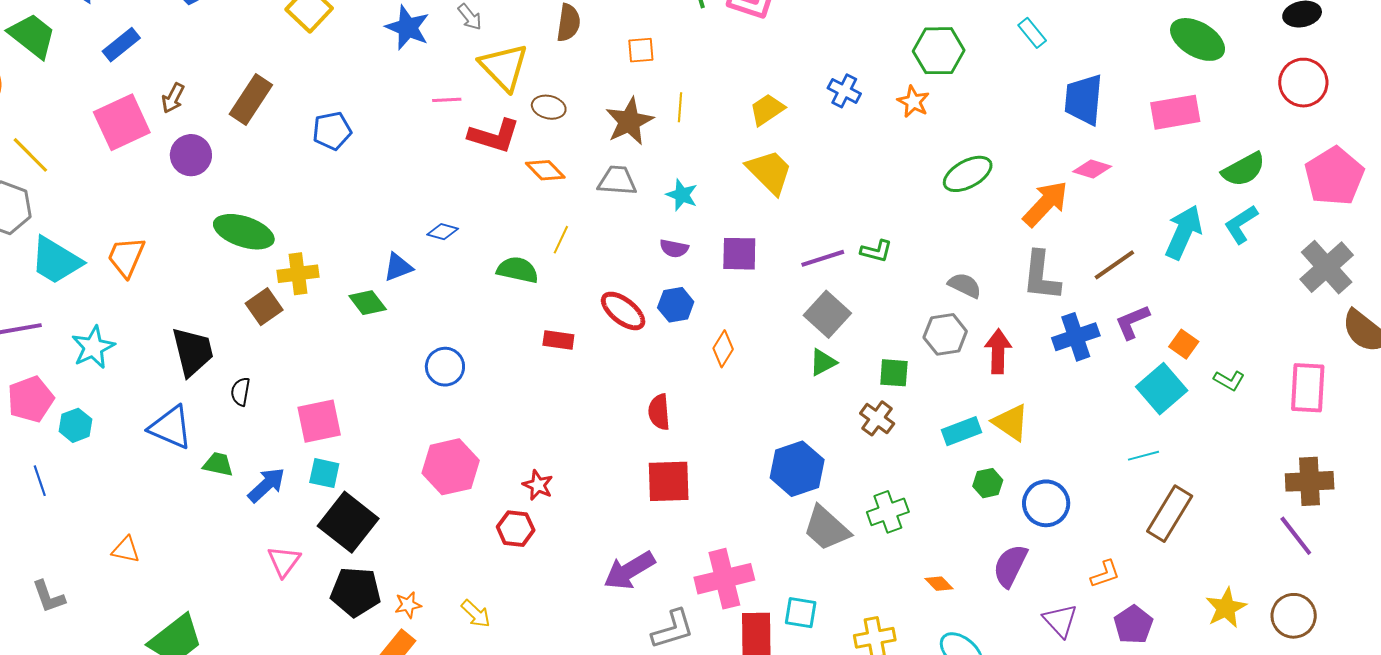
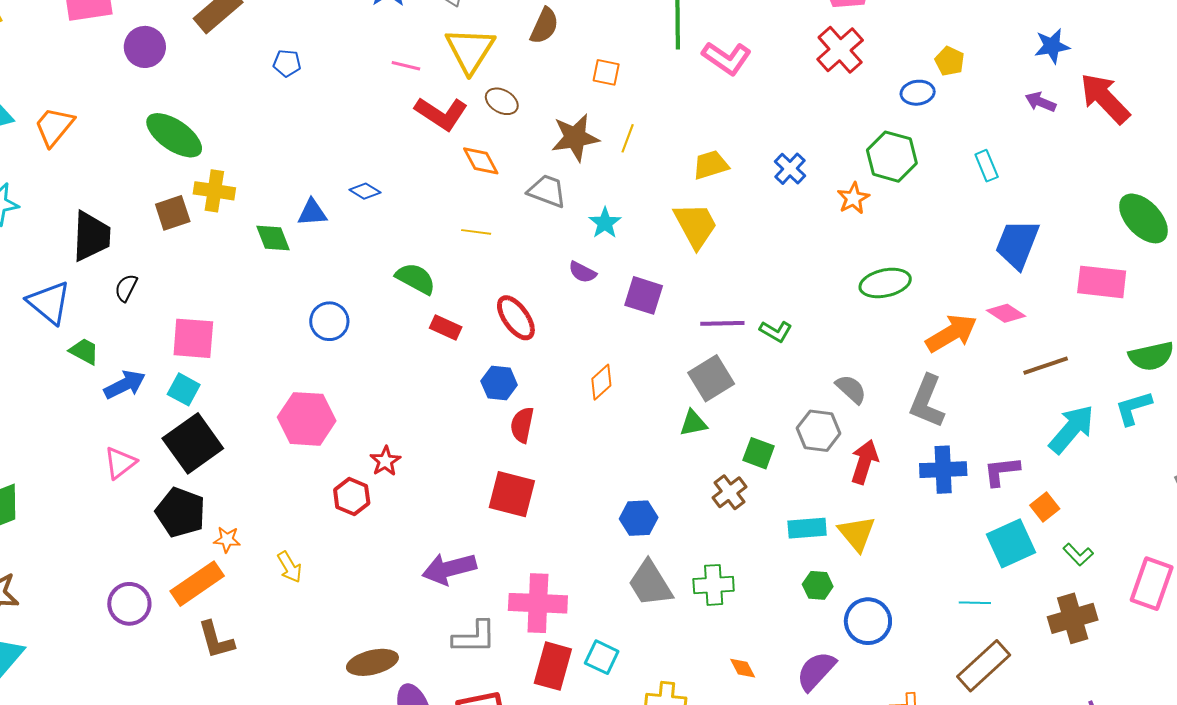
blue pentagon: (332, 131) -> (287, 63), size x0.7
cyan arrow: (1184, 232) -> (1072, 429), moved
yellow line: (561, 240) -> (476, 232), turned 56
brown line: (1114, 265) -> (1046, 366), moved
green semicircle: (518, 270) -> (416, 279), moved
blue hexagon: (676, 305) -> (499, 383), moved
blue hexagon: (797, 469) -> (639, 518), size x0.7
brown cross: (1310, 481) -> (1073, 618), moved, turned -30

